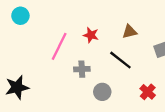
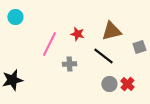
brown triangle: (130, 32) -> (111, 31), size x1.5
gray circle: (102, 92) -> (109, 84), moved

